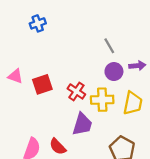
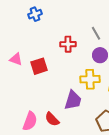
red cross: (76, 91) -> (68, 44), moved, turned -35

